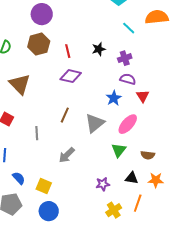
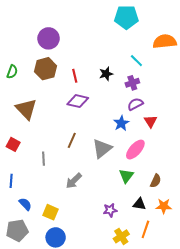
cyan line: (129, 28) -> (136, 61), moved
purple semicircle: (128, 79) -> (135, 104), turned -42
brown semicircle: (148, 155) -> (156, 181), turned -72

